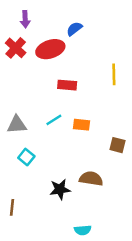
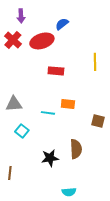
cyan line: (54, 120) -> (48, 113), moved, turned 40
brown semicircle: (91, 179) -> (76, 149), turned 78

